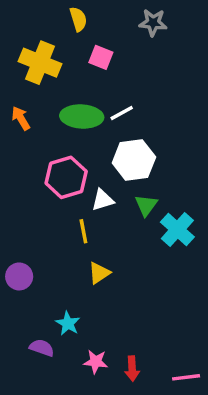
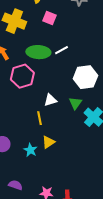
white hexagon: (134, 160) -> (85, 77), moved
pink hexagon: (66, 177) -> (22, 76), moved
cyan star: (68, 323) -> (30, 150), moved

